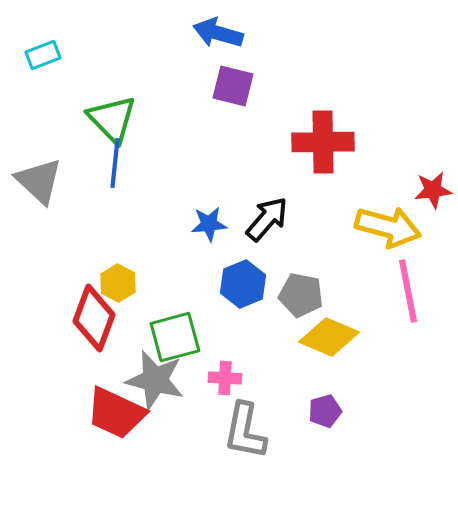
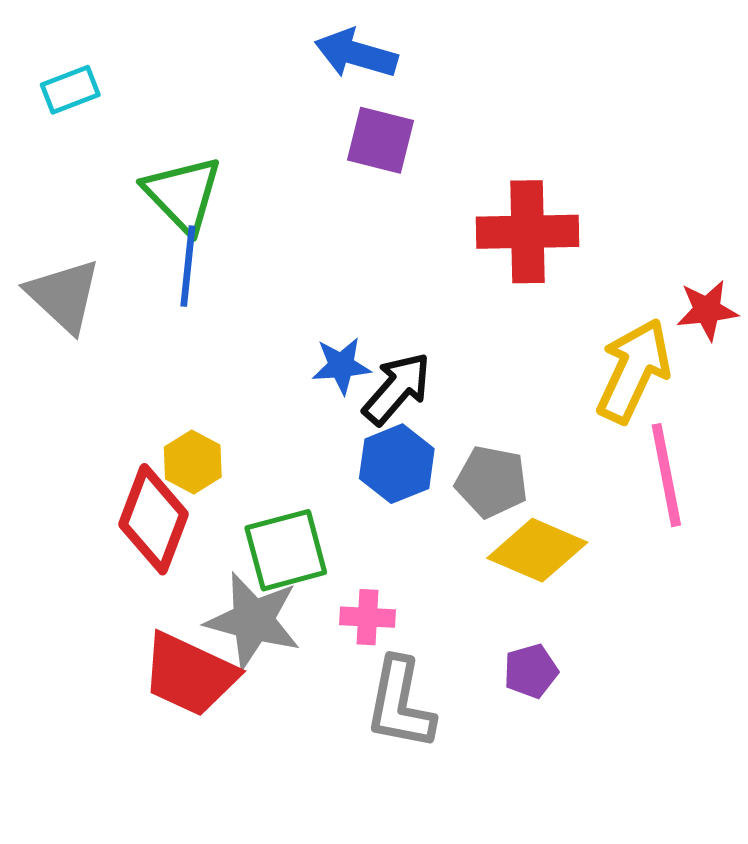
black arrow: (267, 219) -> (397, 389), moved
yellow arrow: (388, 227) -> (634, 371), turned -80

